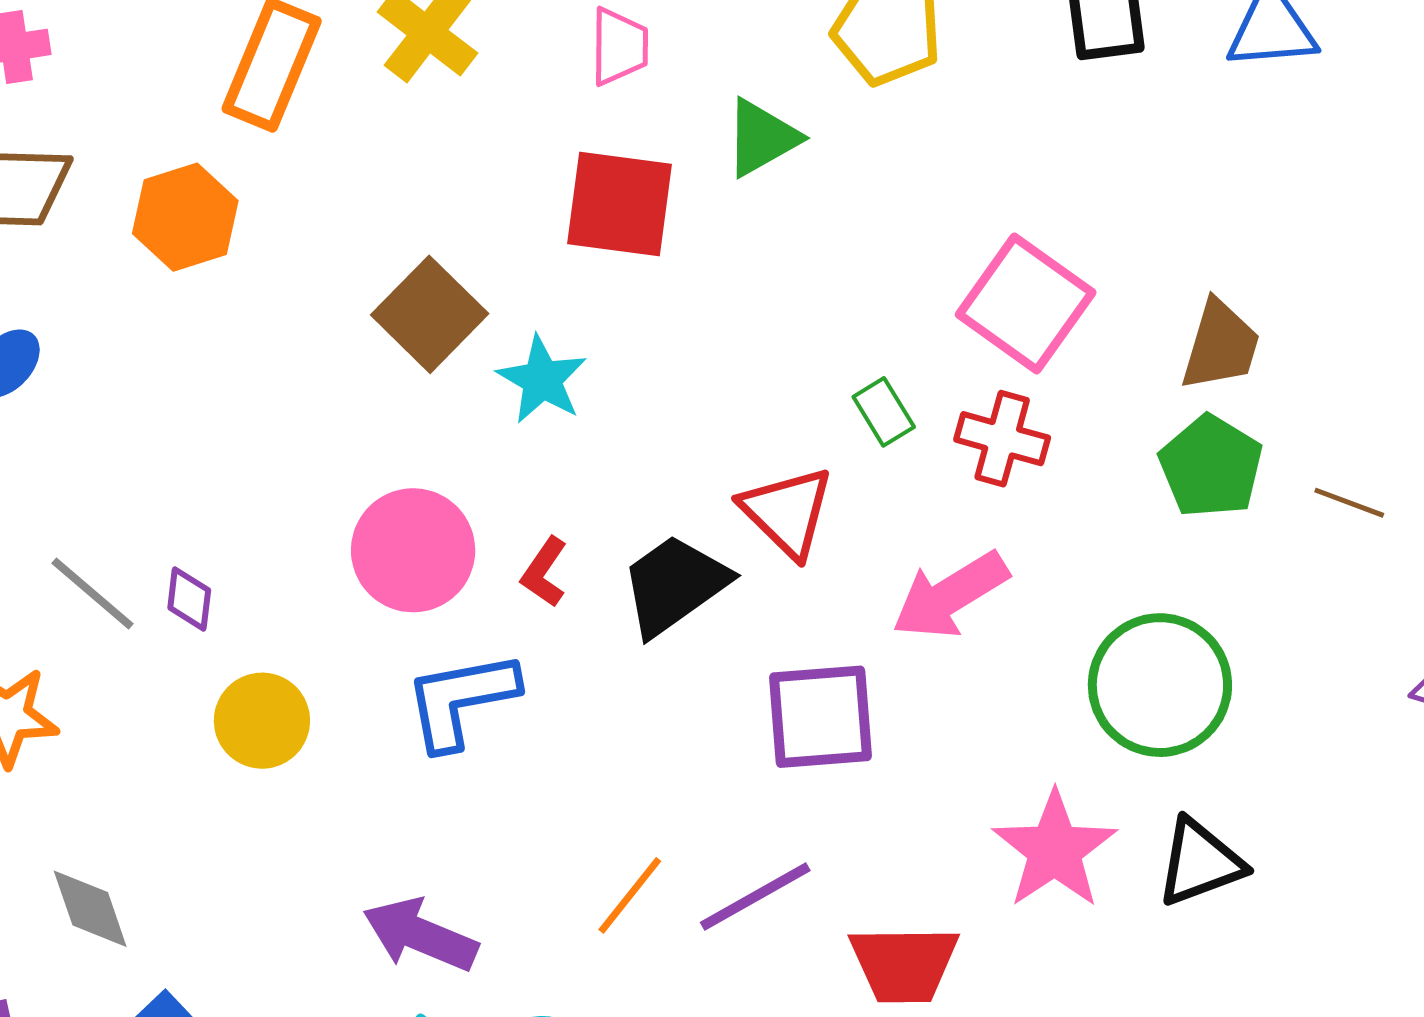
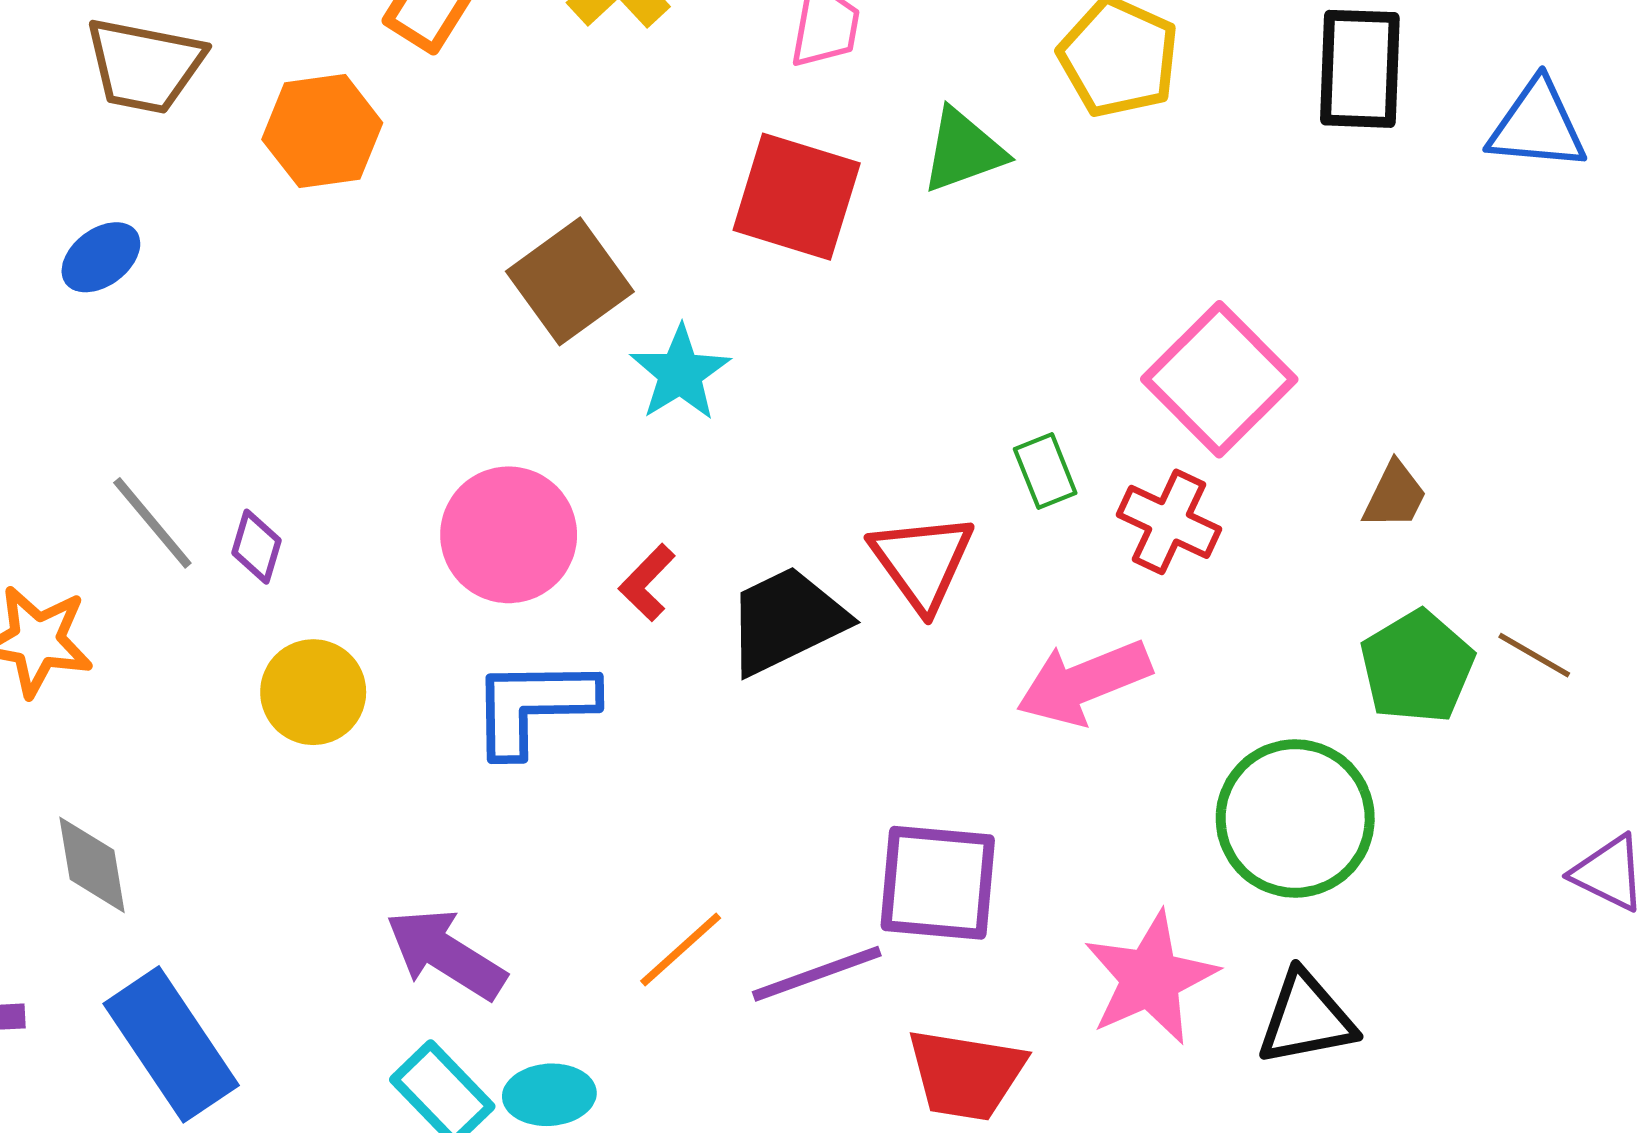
brown trapezoid: (1220, 345) -> (1395, 496), moved, size x0.7
green pentagon: (1211, 466) -> (1417, 667), moved
purple square: (820, 717) -> (938, 883), moved

